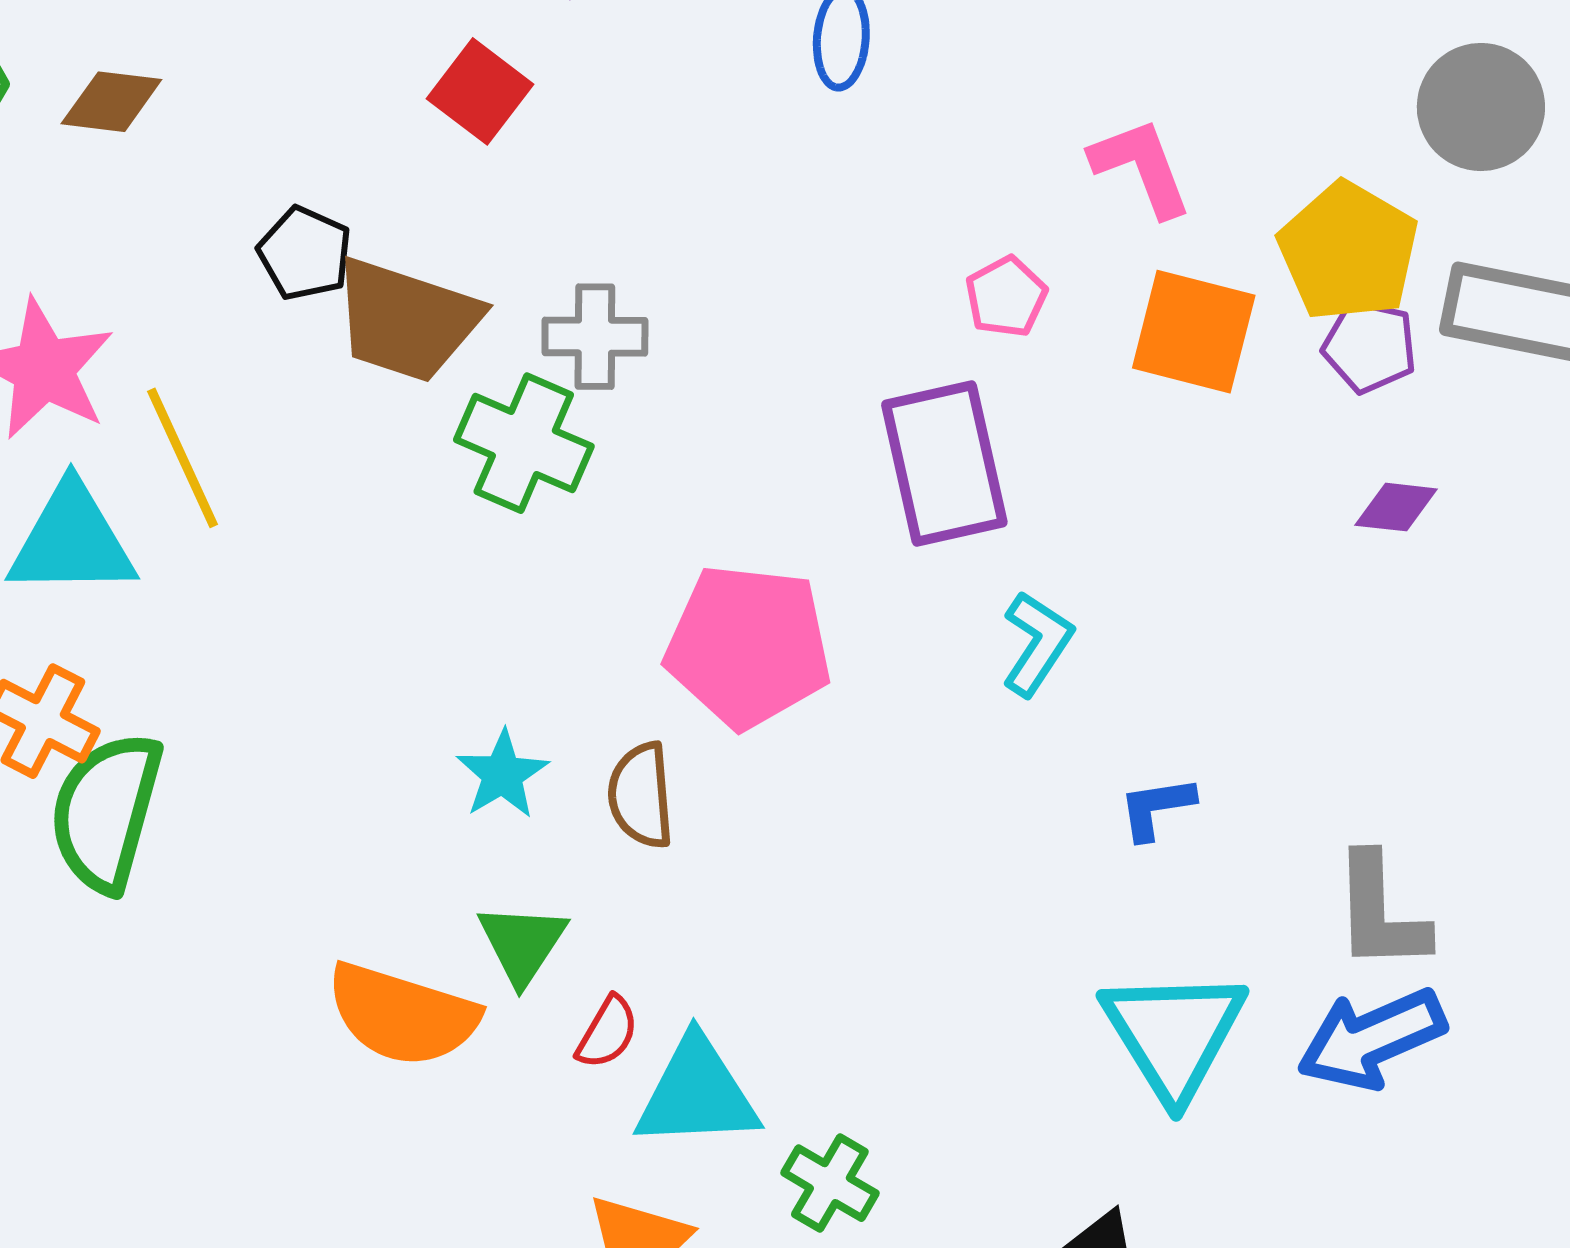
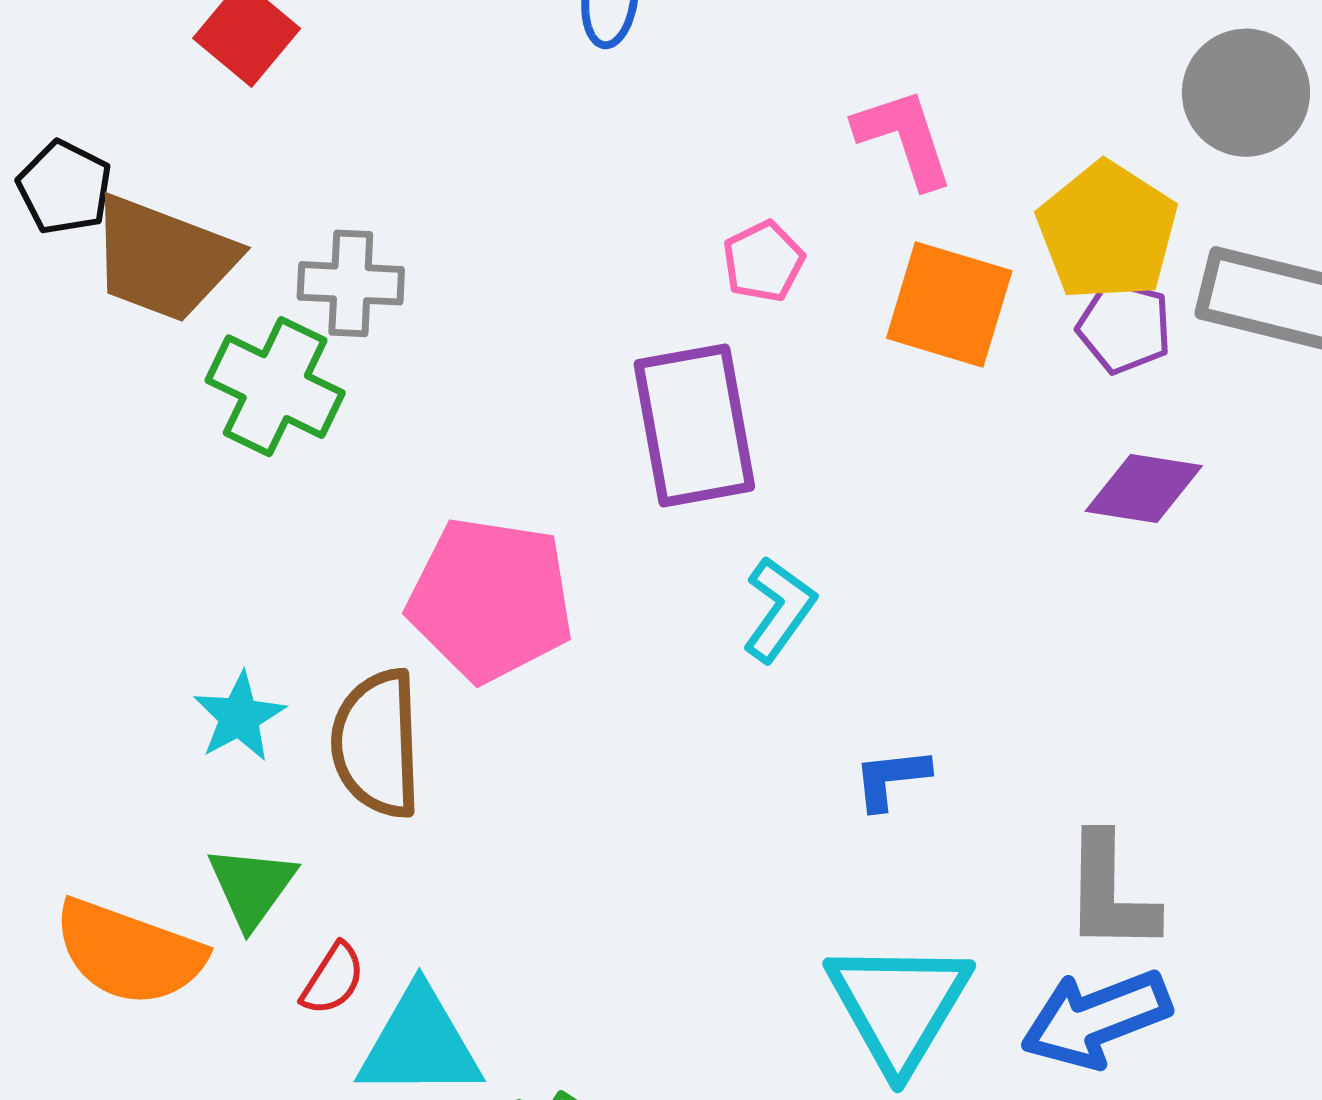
purple diamond: (1396, 507) -> (1144, 489), size x1.4
brown semicircle: (641, 795) -> (377, 744), size x1.4

